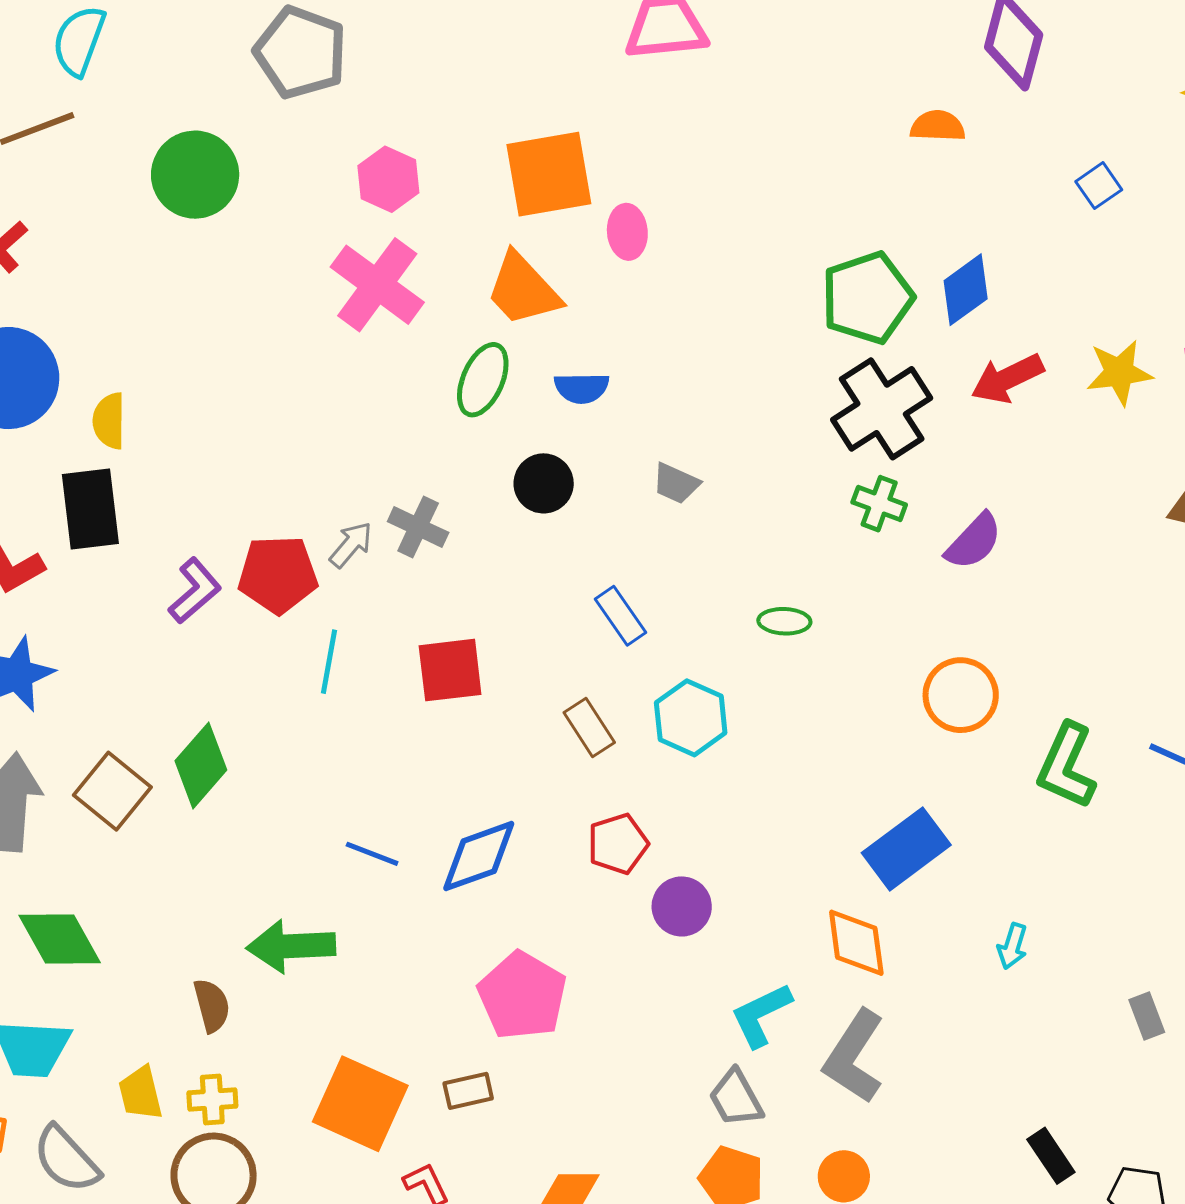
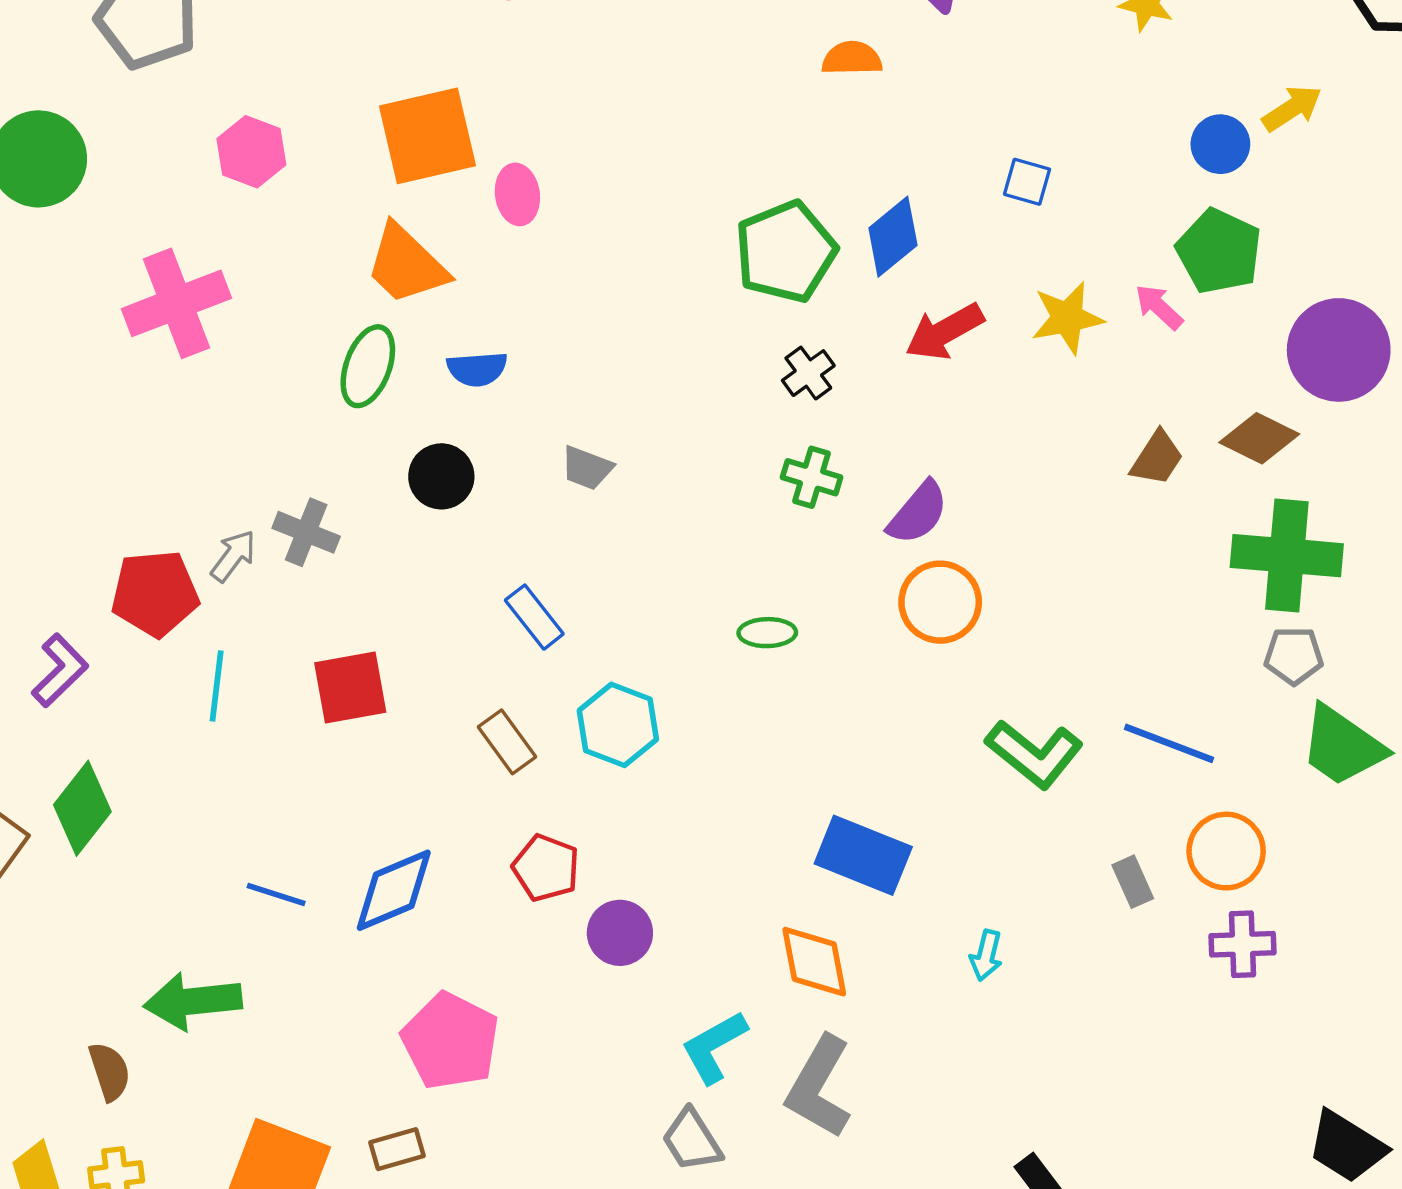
blue square: (1099, 186) -> (1027, 182), moved, turned -36
pink cross: (377, 285) -> (176, 303), moved, turned 36
black cross: (882, 409) -> (808, 373), size x0.5
purple L-shape: (195, 591) -> (60, 670), moved
green ellipse: (784, 621) -> (767, 633), moved
orange circle: (961, 695) -> (940, 602), moved
green L-shape: (1067, 766) -> (1034, 754), turned -72
red pentagon: (618, 844) -> (546, 868), turned -30
blue rectangle: (906, 849) -> (863, 855), turned 62
gray rectangle: (1147, 1016) -> (1133, 882), moved

